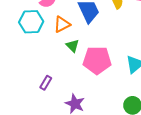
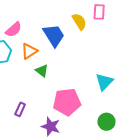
pink pentagon: (97, 60) -> (67, 102), moved

